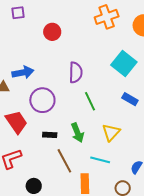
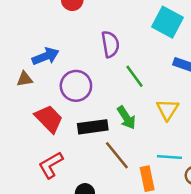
black rectangle: (50, 135) -> (93, 127), size x1.6
cyan line: (100, 160) -> (169, 157), moved

